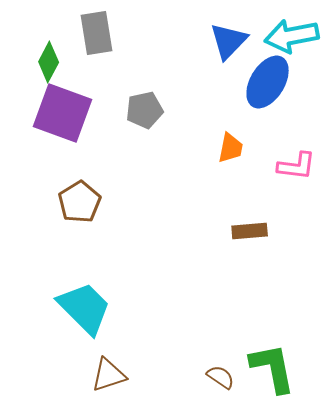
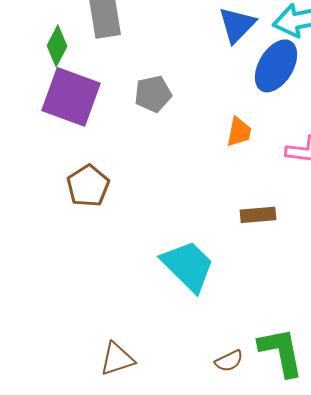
cyan trapezoid: (85, 308) -> (188, 266), moved
brown semicircle: (221, 377) -> (229, 361), turned 120

